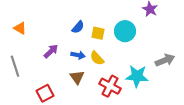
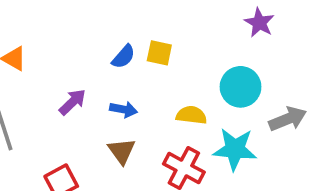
cyan circle: (125, 31) -> (241, 87), moved
yellow square: (98, 33) -> (159, 53), moved
yellow semicircle: (97, 58) -> (191, 115), moved, turned 140

